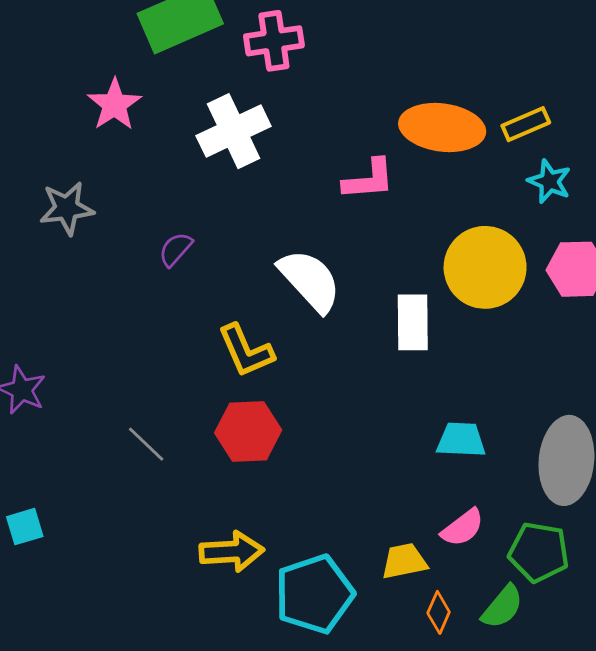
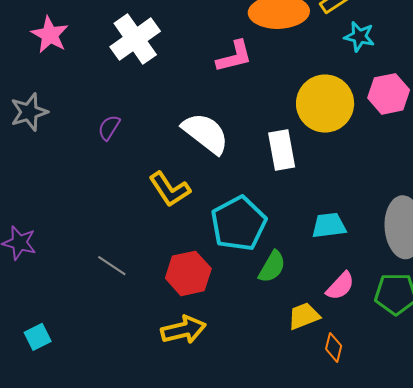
red hexagon: (248, 431) -> (188, 273), moved
cyan pentagon: (314, 594) -> (239, 224), moved
green semicircle: (502, 607) -> (272, 267), moved

